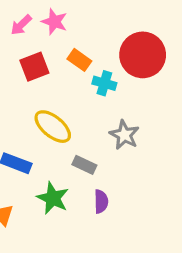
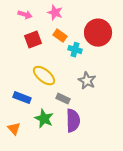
pink star: (54, 22) -> (55, 13), moved
pink arrow: (21, 25) -> (25, 15), turned -120
purple semicircle: (101, 201) -> (73, 121), size x1.6

